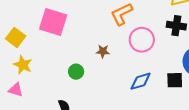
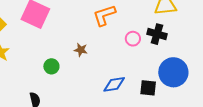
pink circle: (142, 40) -> (133, 39), moved, size x0.6

